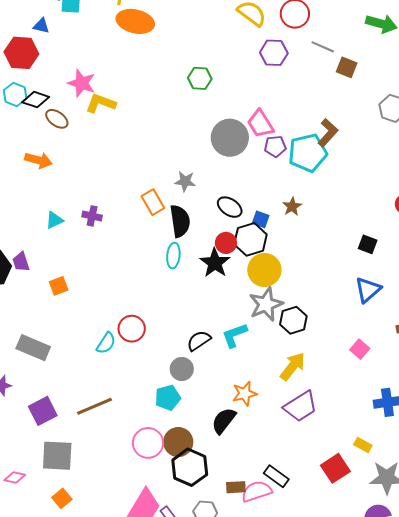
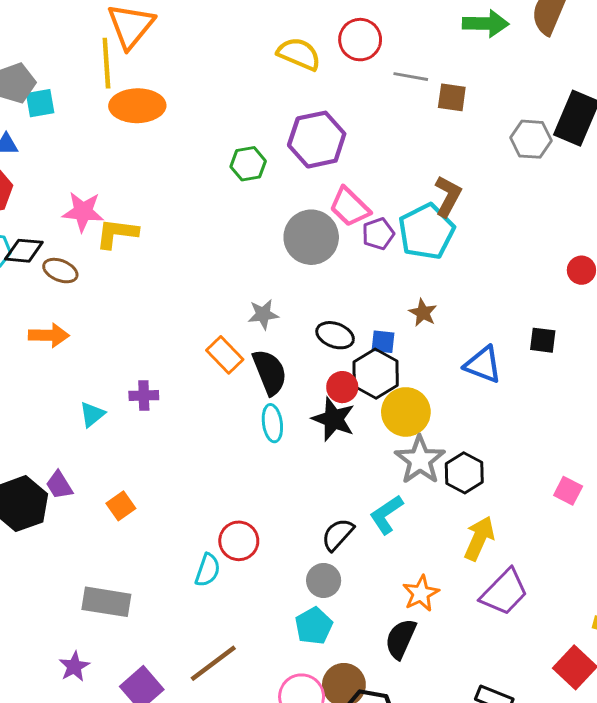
purple hexagon: (274, 53) -> (317, 140), moved, size x1.4
blue triangle: (368, 290) -> (483, 365), moved, turned -44

